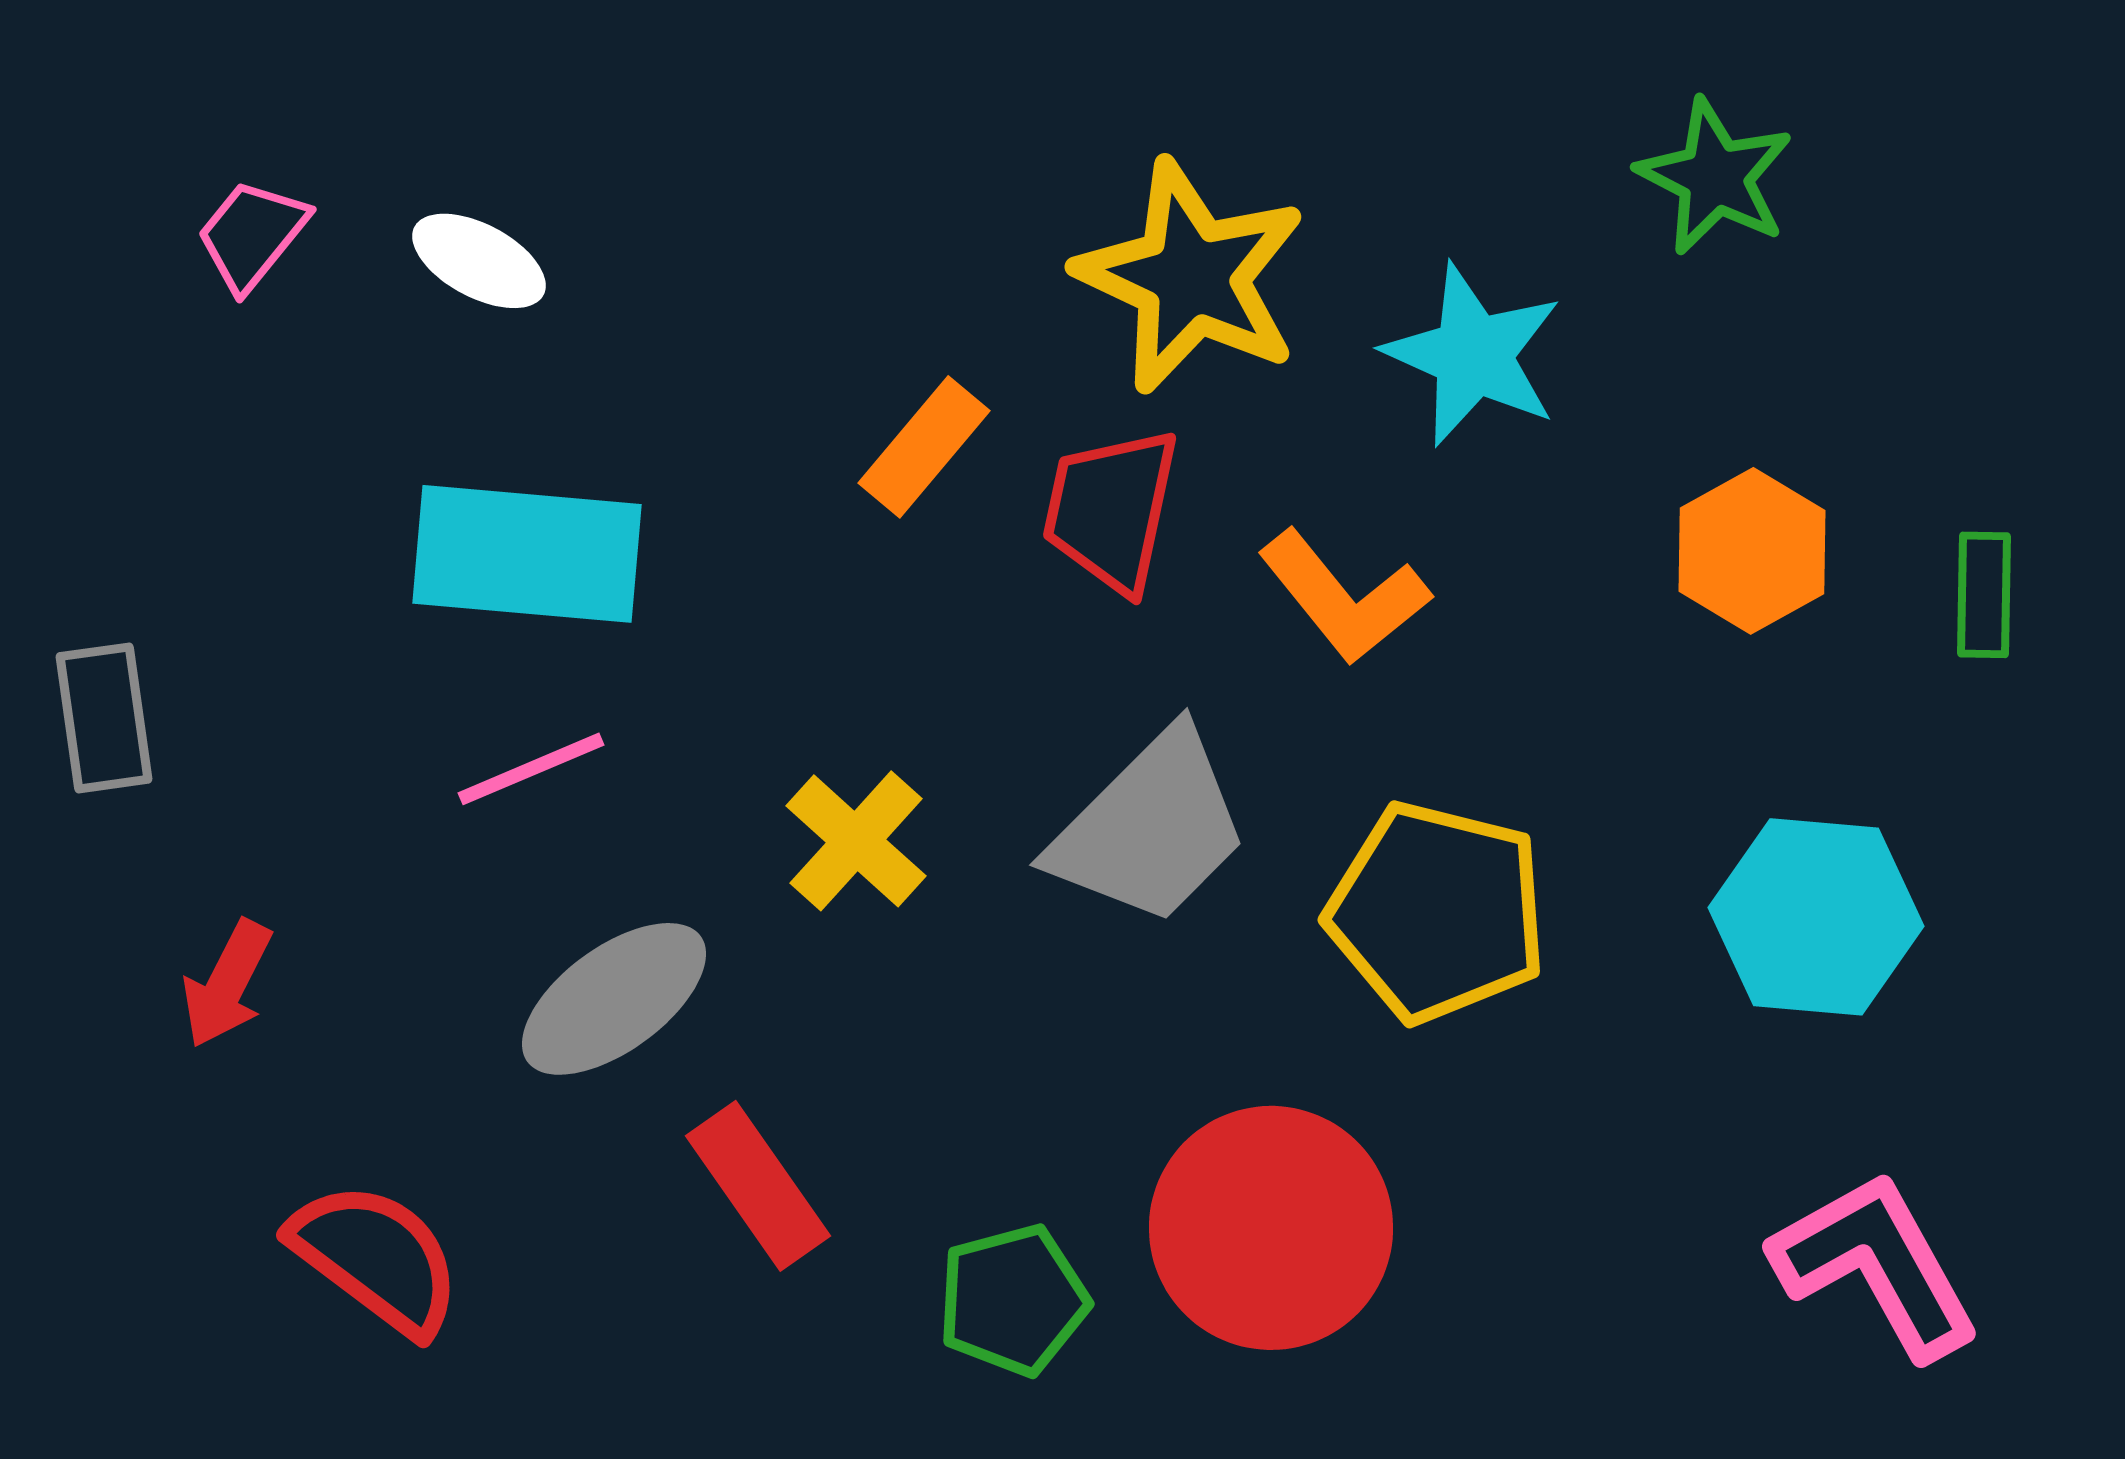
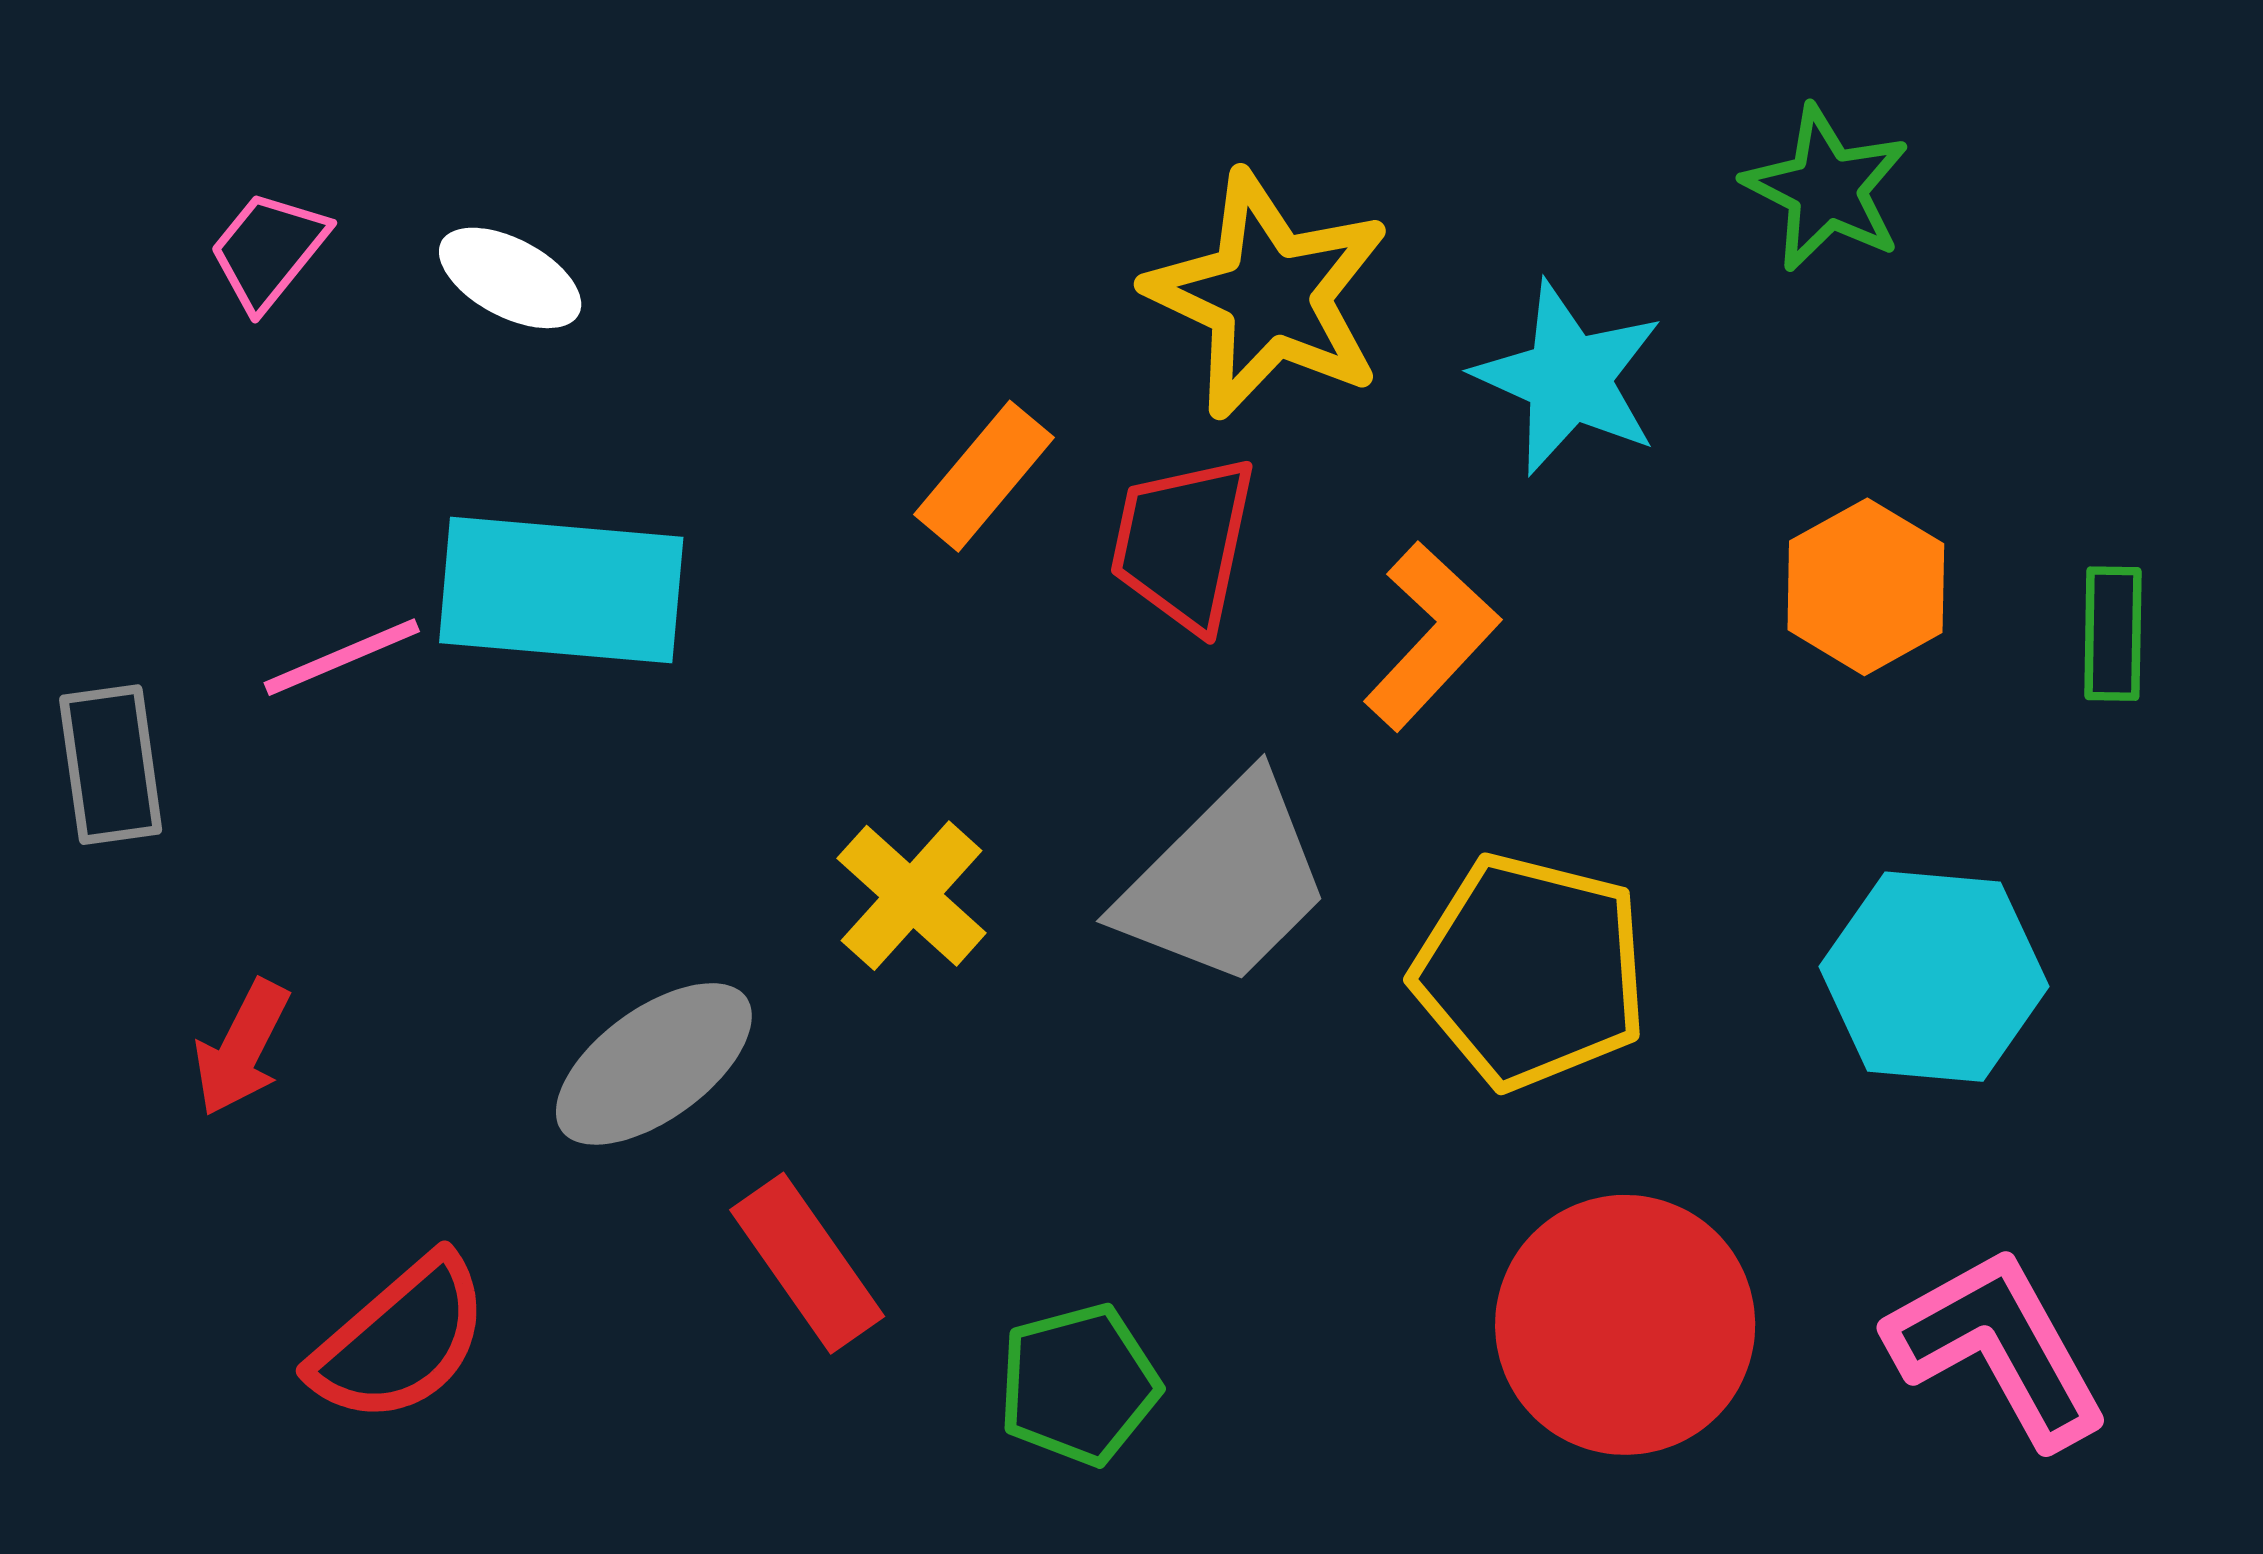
orange L-shape: (1344, 597) -> (1431, 636), turned -98
pink line: (531, 769) -> (342, 657), moved
red circle: (1271, 1228) -> (1625, 1325), moved
red semicircle: (376, 1258) -> (400, 1340), turned 102

